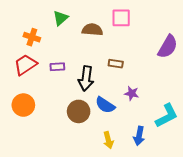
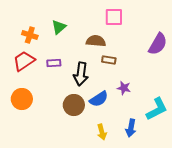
green triangle: (61, 18) -> (59, 27), moved
brown semicircle: (92, 30) -> (96, 41), moved
blue semicircle: (105, 105) -> (99, 99), turned -66

